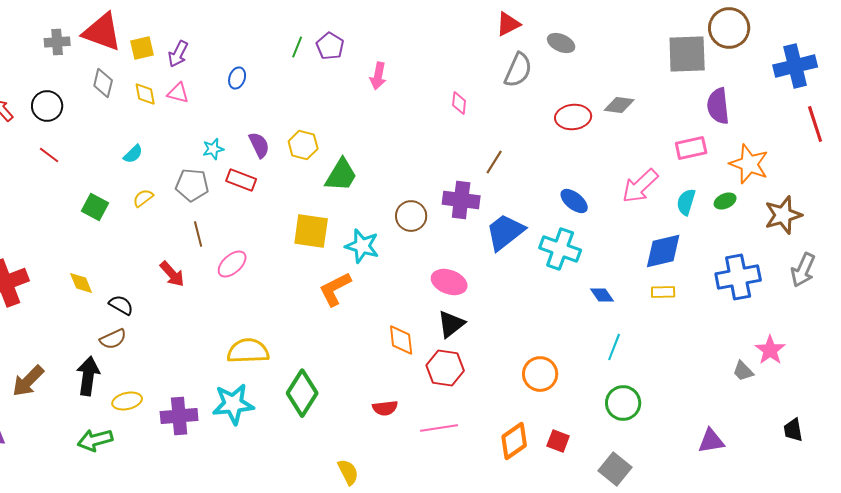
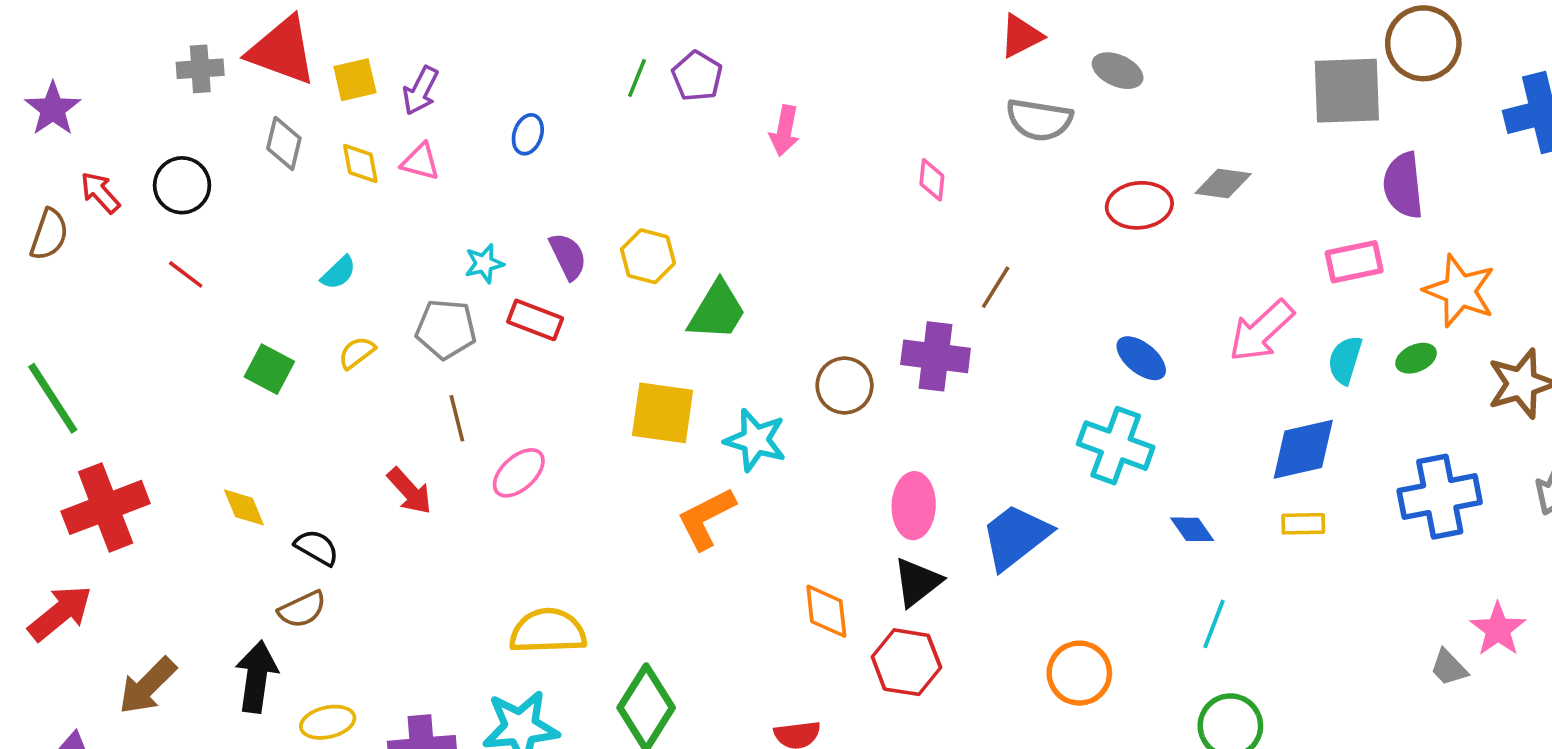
gray semicircle: (518, 70) -> (1039, 120), turned 75
blue trapezoid: (505, 232) -> (1016, 537), moved
pink ellipse: (449, 282) -> (914, 506), turned 72

